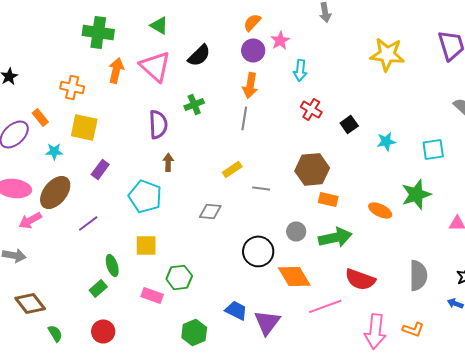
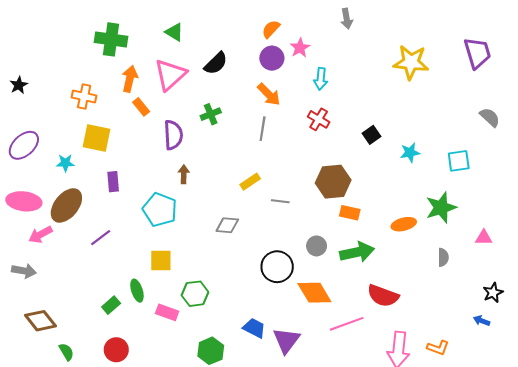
pink triangle: (155, 66) -> (170, 75), turned 36
orange arrow: (250, 85) -> (269, 94), turned -55
red cross: (311, 109) -> (319, 119), moved
orange rectangle: (40, 117) -> (141, 107), moved
purple rectangle: (100, 169) -> (113, 182), turned -42
orange ellipse: (380, 210) -> (404, 224), turned -40
green ellipse: (112, 265) -> (137, 291), moved
gray semicircle: (418, 275) -> (443, 257), moved, size x0.6

